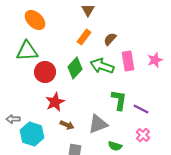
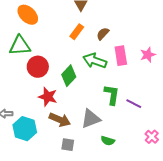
green diamond: (75, 68) -> (69, 76), moved
red star: (55, 102) -> (48, 97), turned -30
brown arrow: (67, 125) -> (60, 120), size x1.5
pink cross: (143, 135) -> (152, 137), moved

